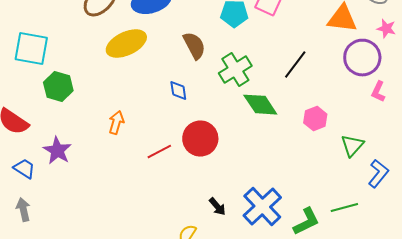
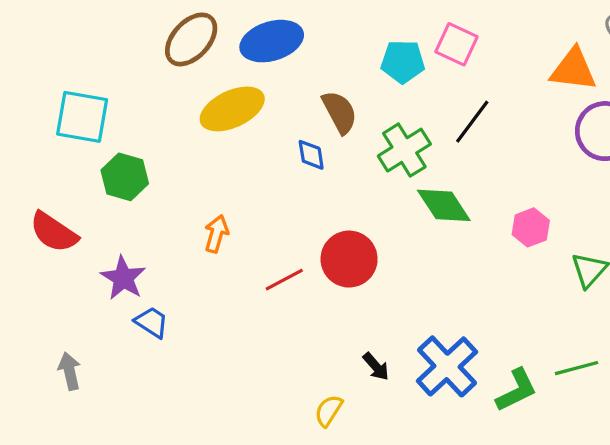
black line: (295, 65) -> (472, 122), moved
blue diamond: (178, 91) -> (311, 155), moved
blue trapezoid: (24, 169) -> (152, 322), moved

